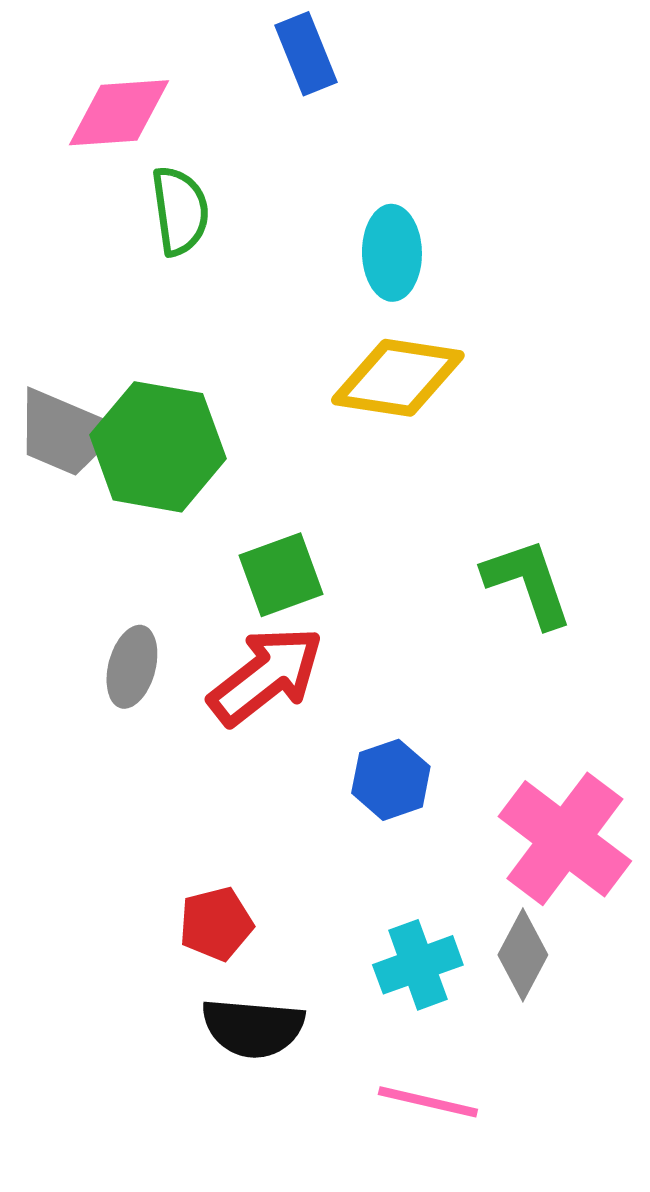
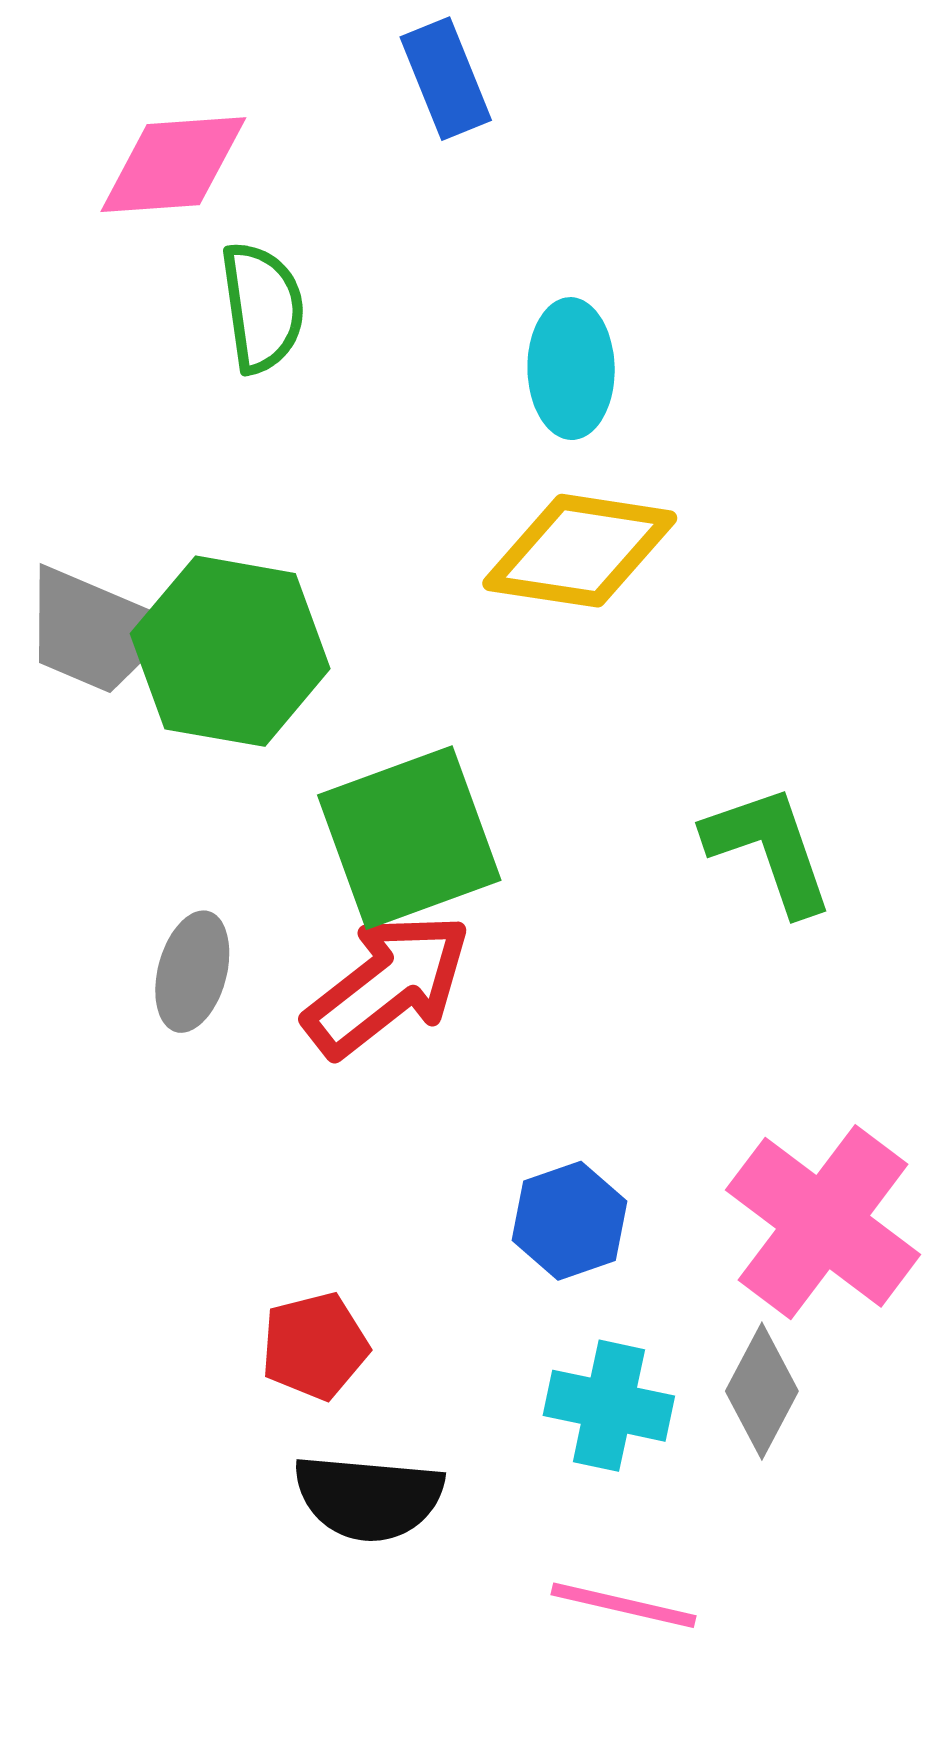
green square: (281, 575) -> (409, 838), size x1.5
blue hexagon: (391, 780) -> (570, 1221), moved
cyan cross: (418, 965) -> (609, 1406), turned 32

